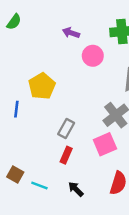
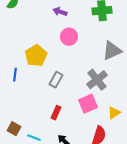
pink circle: (93, 56) -> (69, 37), moved
gray rectangle: (66, 128) -> (56, 80), moved

